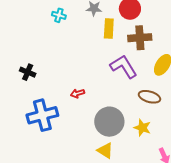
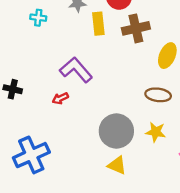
purple L-shape: (124, 67) -> (76, 70), moved
red arrow: (78, 93) -> (60, 98), moved
blue cross: (42, 115) -> (31, 155), moved

